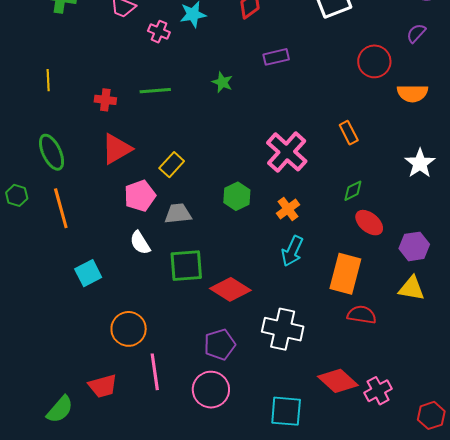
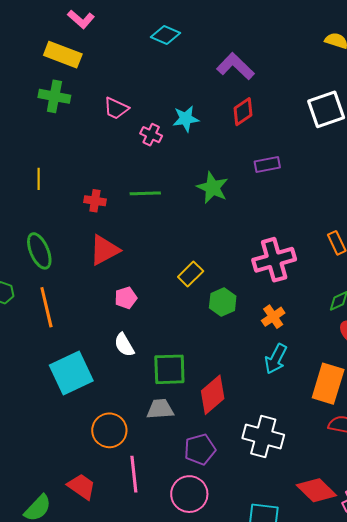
green star: (222, 82) -> (212, 188), size x1.5
pink cross: (287, 152) -> (274, 260), turned 30
yellow rectangle: (172, 165) -> (191, 274), moved
pink pentagon: (140, 196) -> (126, 298), size x0.7
gray trapezoid: (178, 214) -> (160, 409), moved
cyan square: (88, 273) -> (71, 373), size x1.6
red diamond: (230, 289) -> (213, 395), turned -75
red trapezoid: (103, 386) -> (81, 486), turned -132

